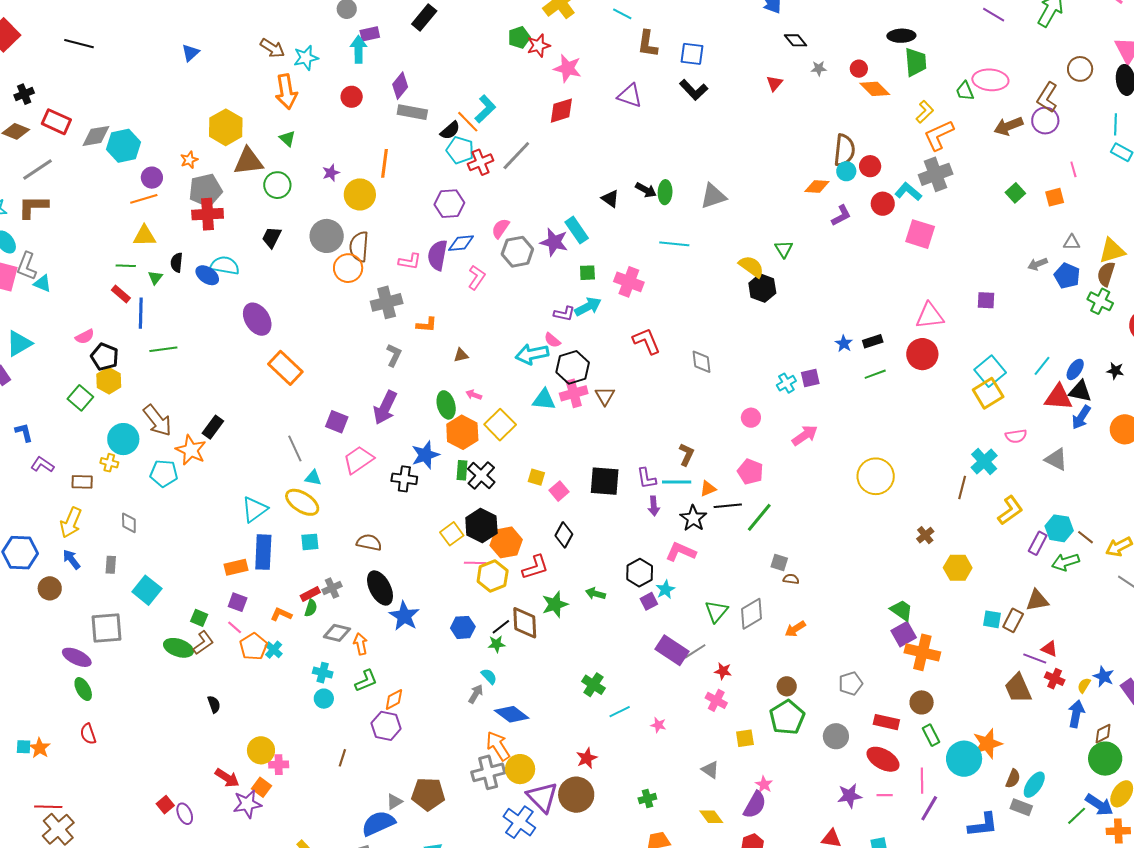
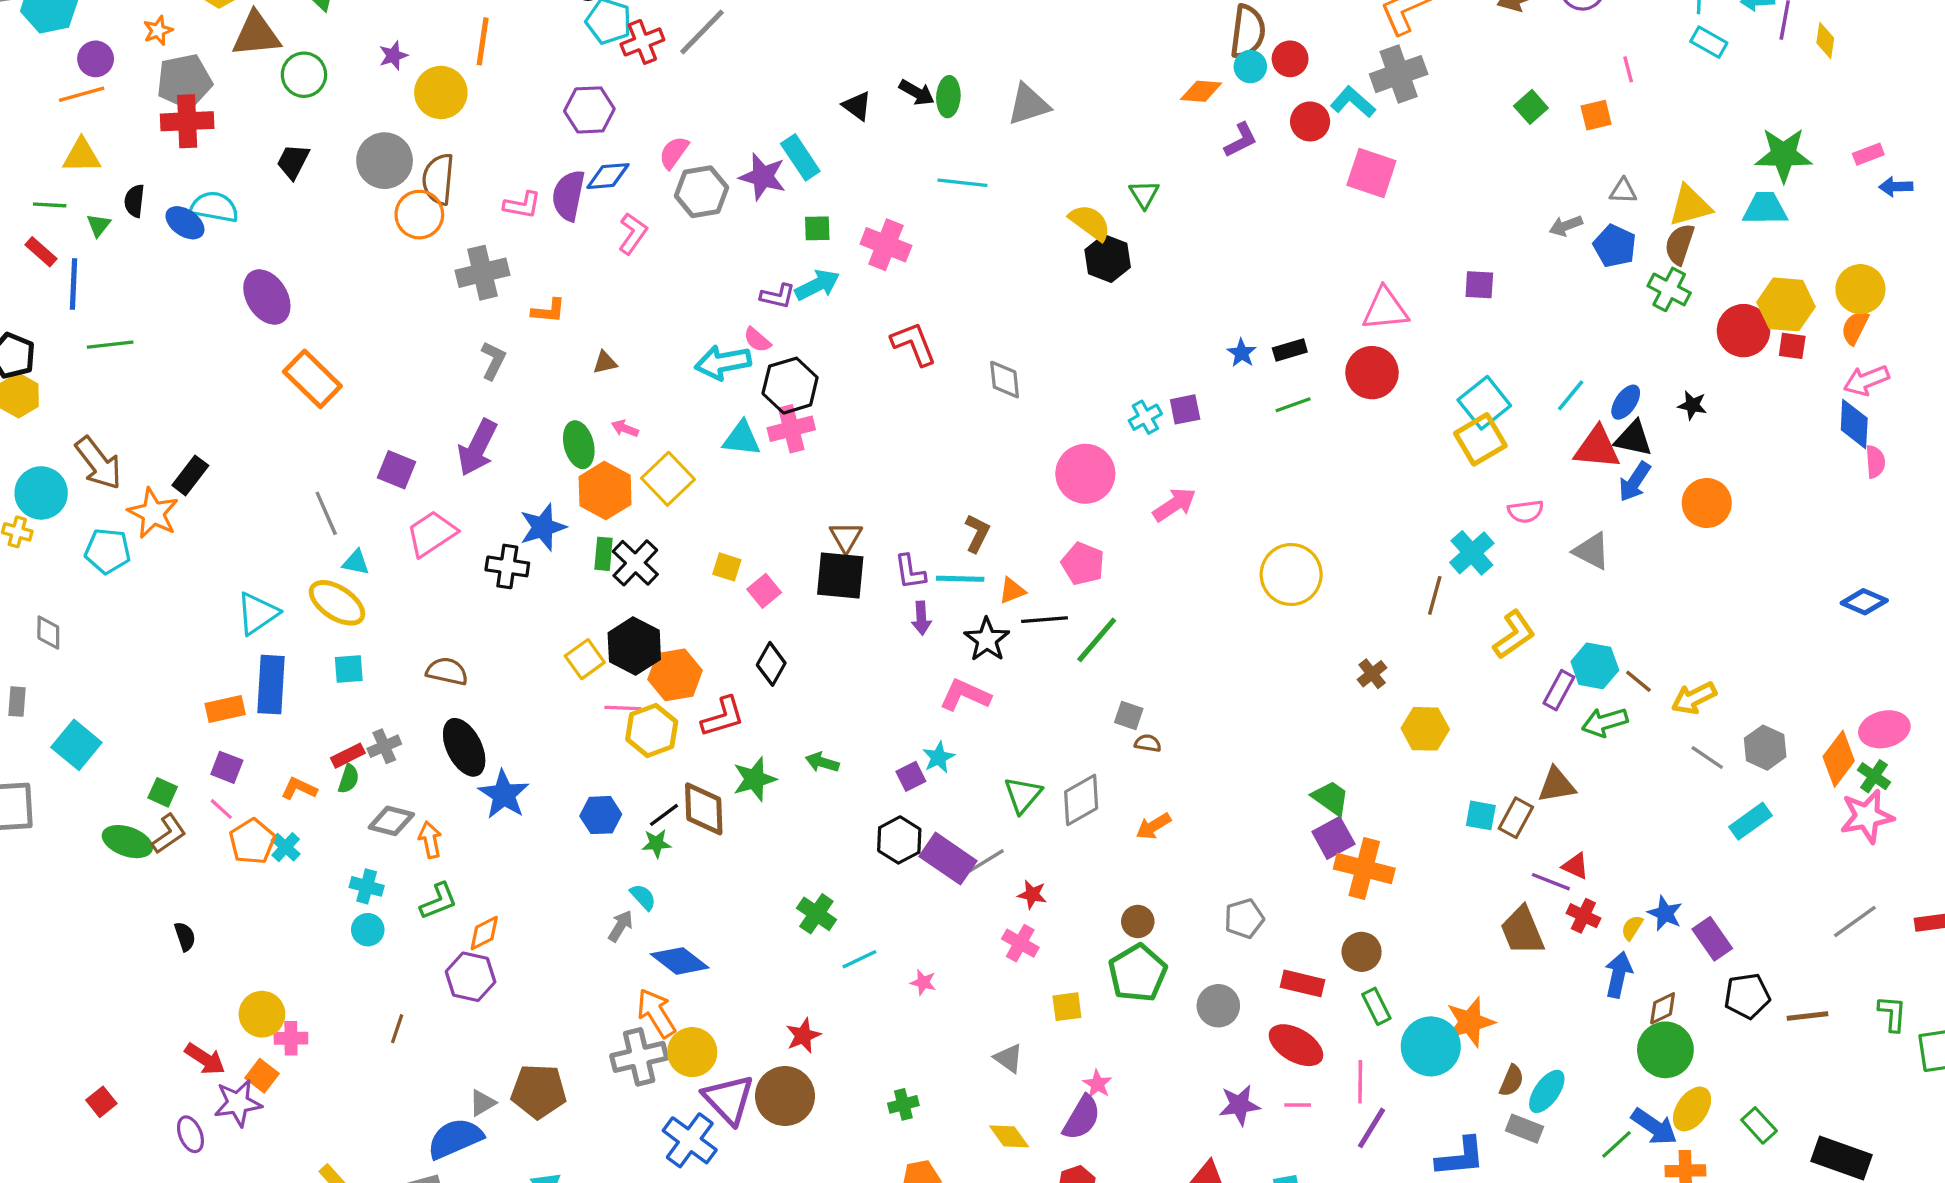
brown triangle: (605, 396) -> (846, 537), moved
pink circle: (751, 418) -> (1085, 474), size x1.8
black hexagon: (640, 573) -> (899, 840), moved
purple ellipse: (185, 814) -> (190, 1134), moved

